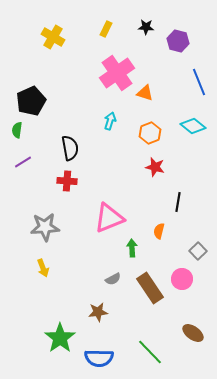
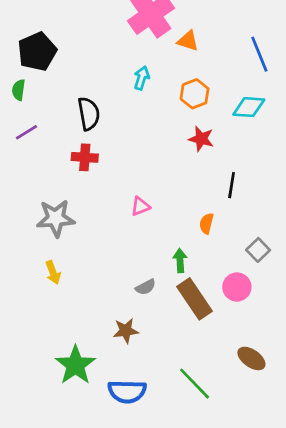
blue line: (199, 82) -> (259, 54), moved
cyan diamond: (193, 126) -> (249, 107), moved, turned -35
pink triangle: (109, 218) -> (140, 206), size x0.5
green arrow: (132, 248) -> (180, 261), moved

